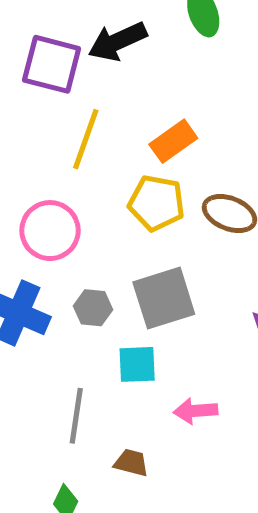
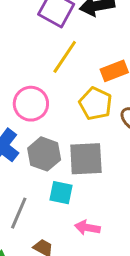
gray hexagon: (93, 308) -> (44, 154), size x1.5

